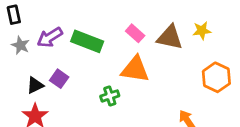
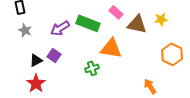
pink rectangle: (135, 33) -> (116, 12), moved
purple arrow: (50, 37) -> (60, 28), moved
green rectangle: (87, 41) -> (88, 23), moved

